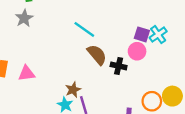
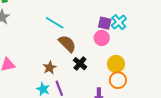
black cross: (119, 66) -> (80, 64), moved, turned 32
brown star: (73, 90) -> (50, 68), moved
yellow circle: (172, 96) -> (116, 64), moved

